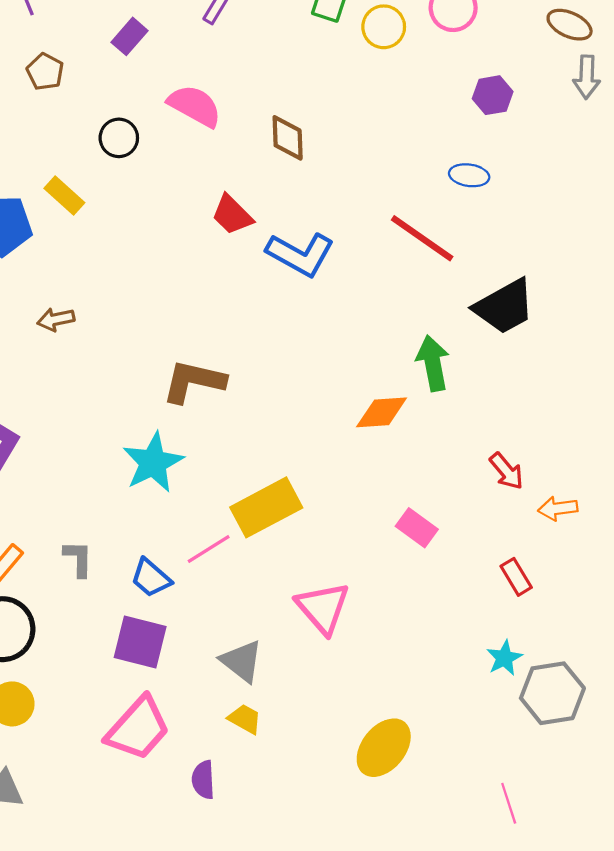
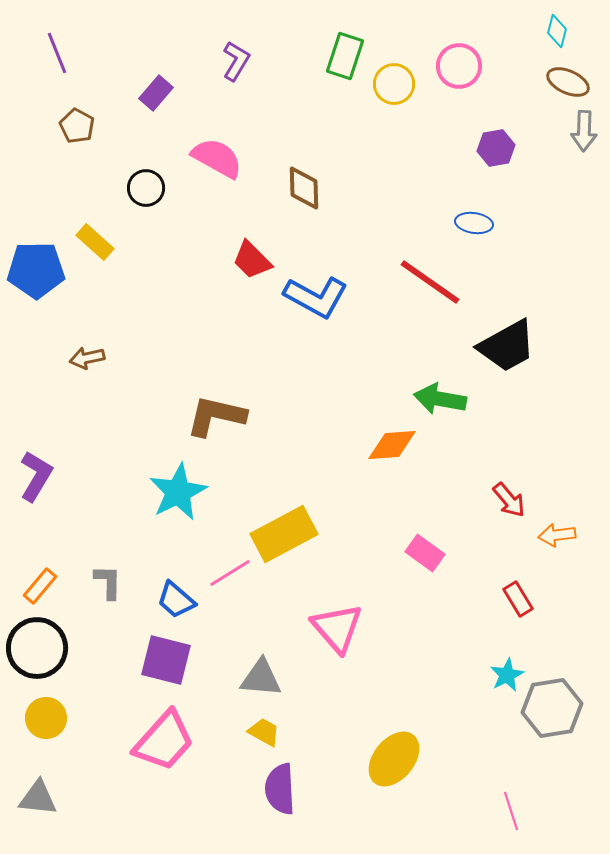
green arrow: (433, 363) -> (440, 399), turned -69
gray triangle: (242, 661) -> (261, 678), turned -33
purple semicircle: (203, 780) -> (280, 789), moved, size x1.4

